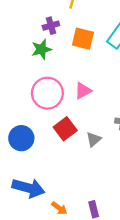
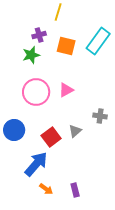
red square: (65, 129) -> (51, 137), moved
blue arrow: (28, 188) -> (36, 164), moved, turned -64

